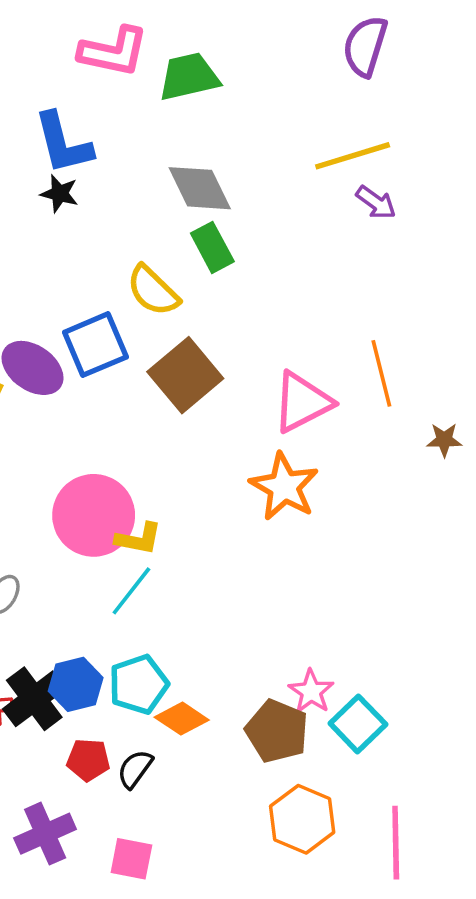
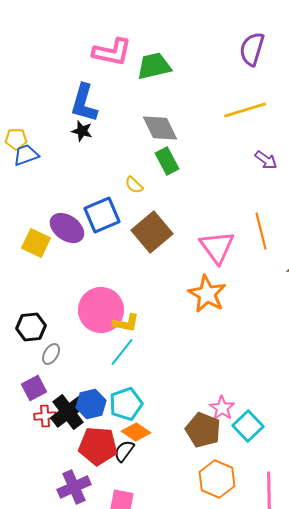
blue L-shape: (63, 143) -> (84, 103), turned 30
purple arrow: (376, 203) -> (266, 160), moved
yellow semicircle: (153, 291) -> (134, 185), size x0.6
pink triangle: (302, 402) -> (217, 247), turned -39
orange diamond: (182, 719) -> (136, 432), moved
red pentagon: (88, 760) -> (98, 446), size x1.6

